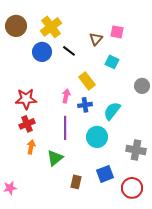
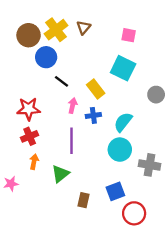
brown circle: (16, 26) -> (29, 35), moved
brown triangle: (96, 39) -> (84, 27), moved
black line: (69, 51) -> (62, 81), moved
cyan square: (112, 62) -> (123, 68), size x1.6
cyan circle: (97, 137) -> (120, 150), moved
pink star: (10, 188) -> (11, 184), moved
red circle: (132, 188) -> (134, 213), moved

